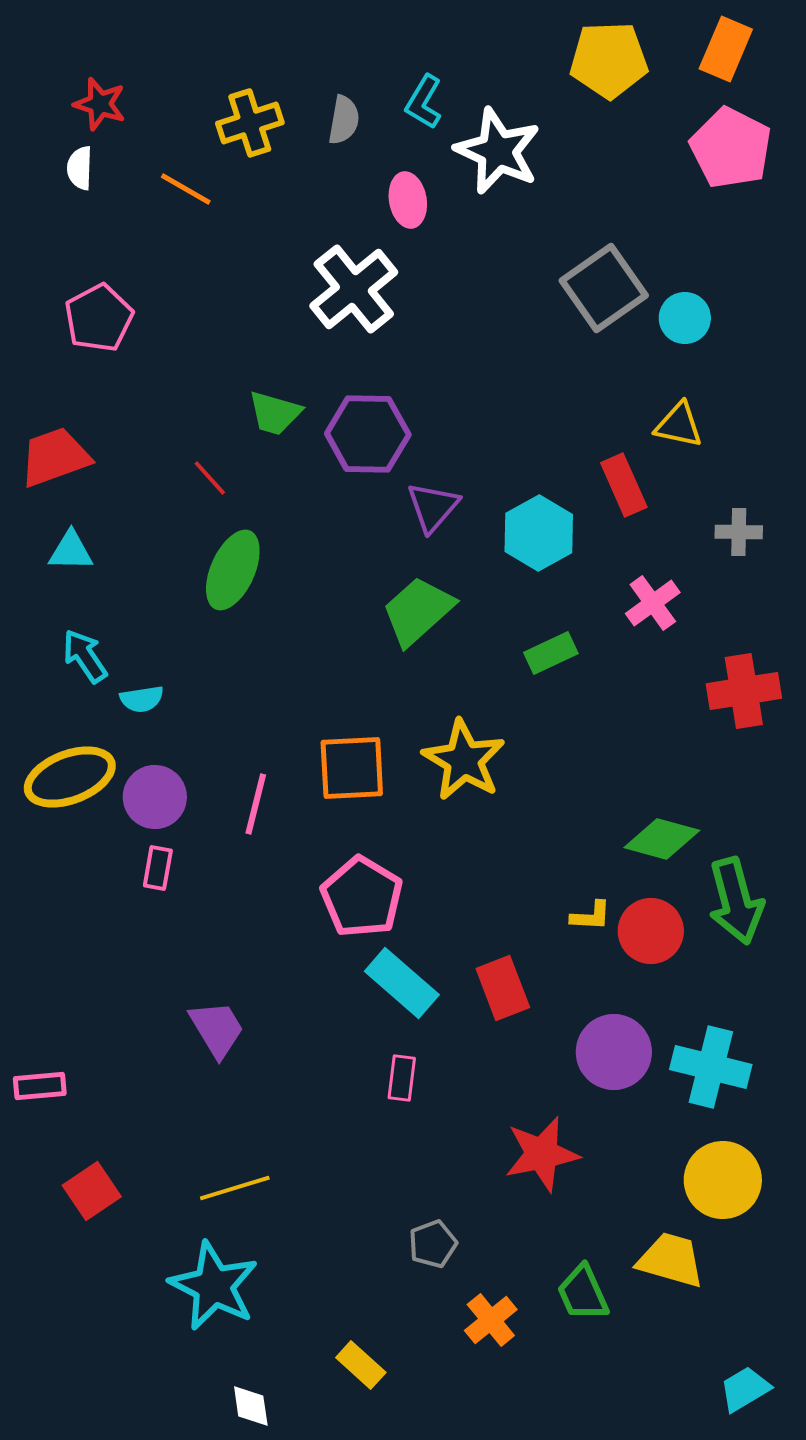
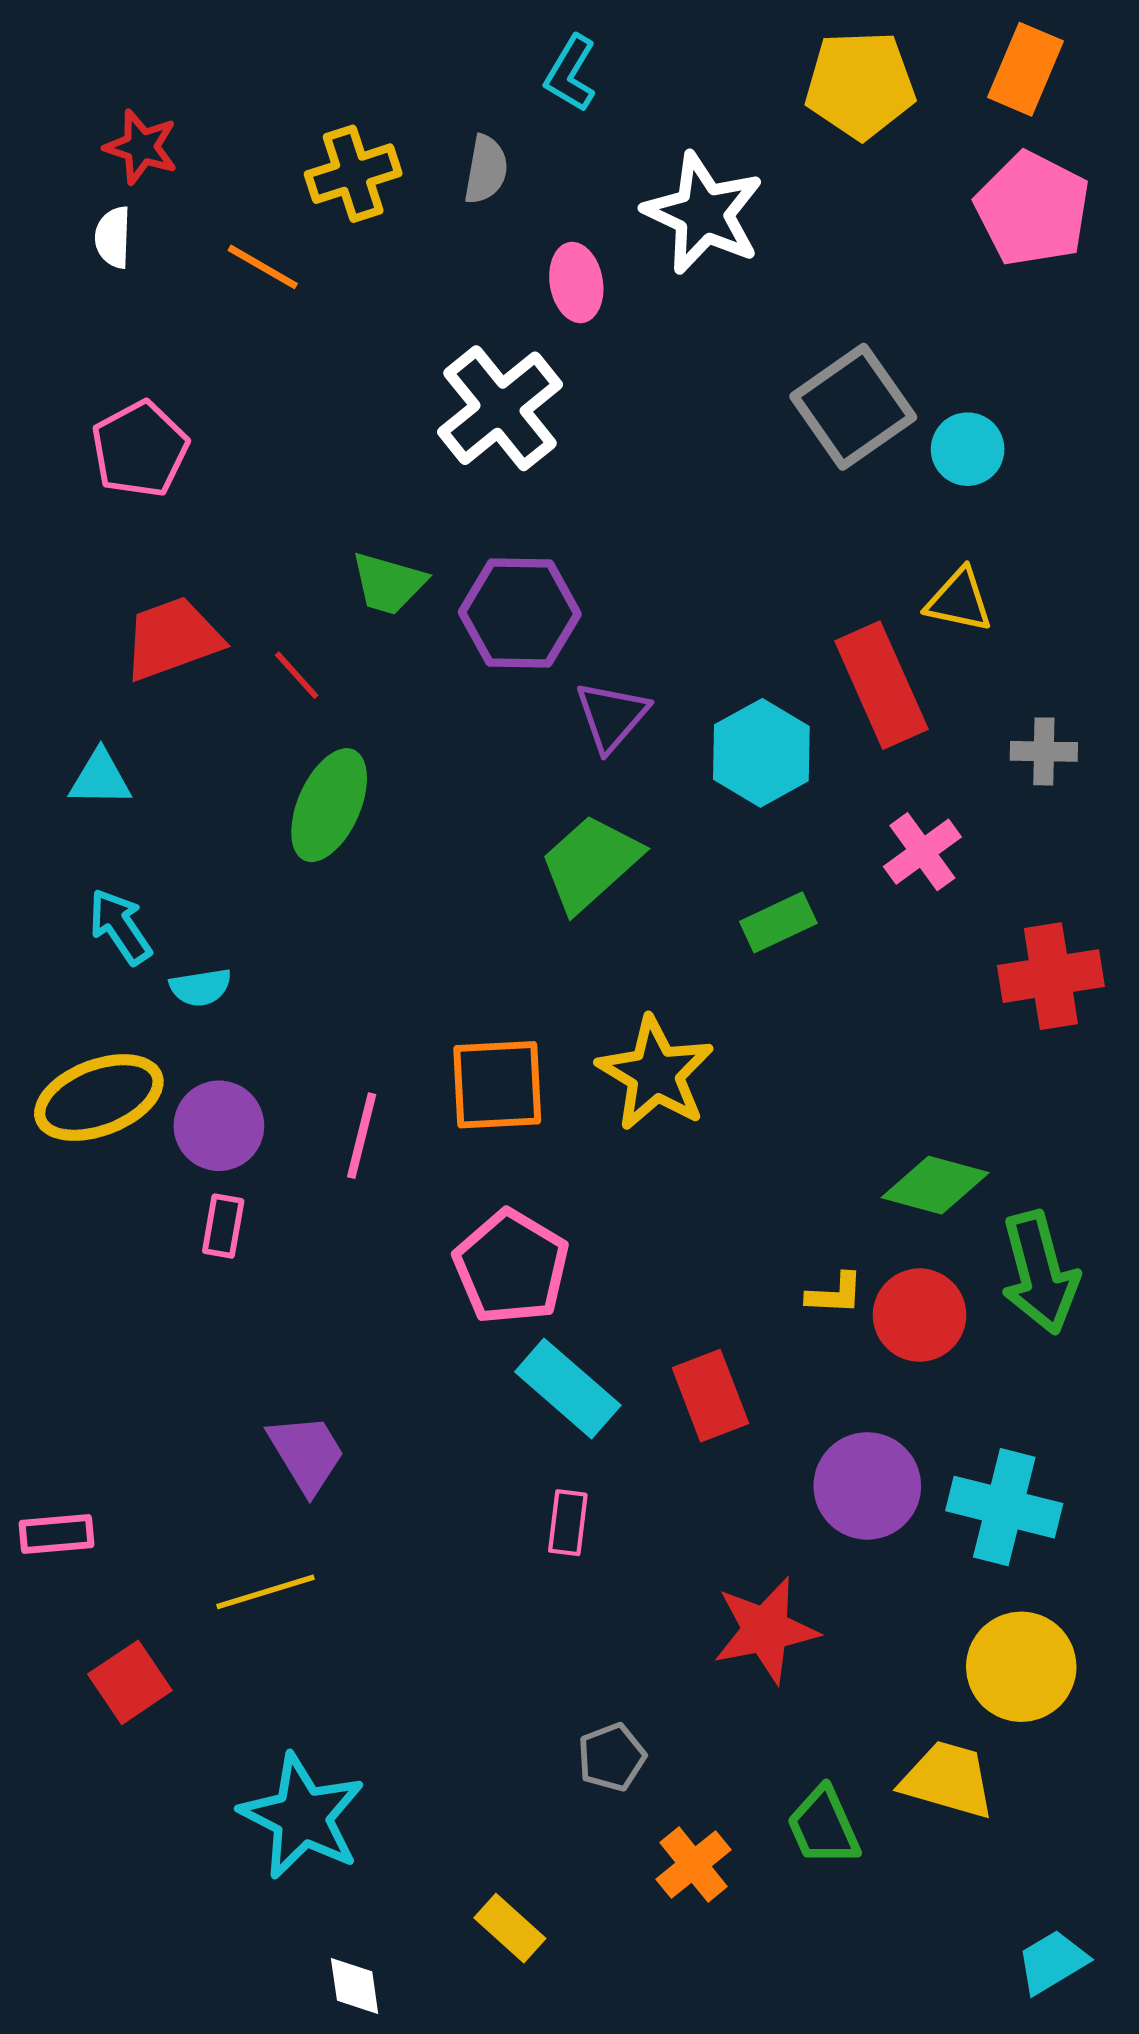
cyan L-shape: (424, 102) -> (571, 73), moved
red trapezoid: (55, 457) -> (172, 638), moved
red rectangle: (624, 485) -> (881, 685), size x1.4
yellow line: (235, 1188) -> (266, 1592), moved

